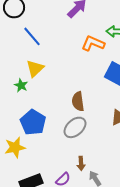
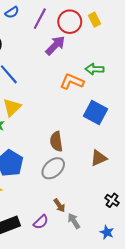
brown arrow: (81, 163) -> (59, 205), turned -32

